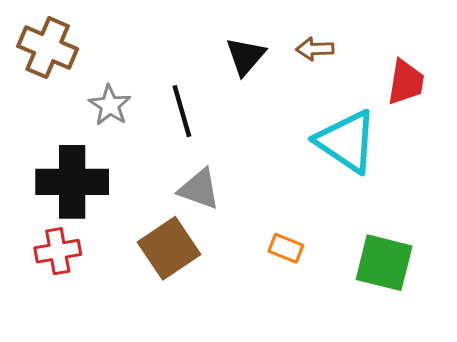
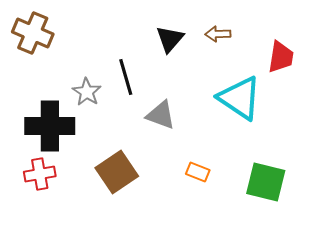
gray star: (110, 105) -> (87, 92), moved
gray triangle: (199, 189) -> (161, 115), moved

